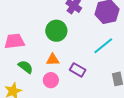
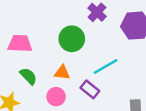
cyan line: (103, 46) -> (105, 66), moved

